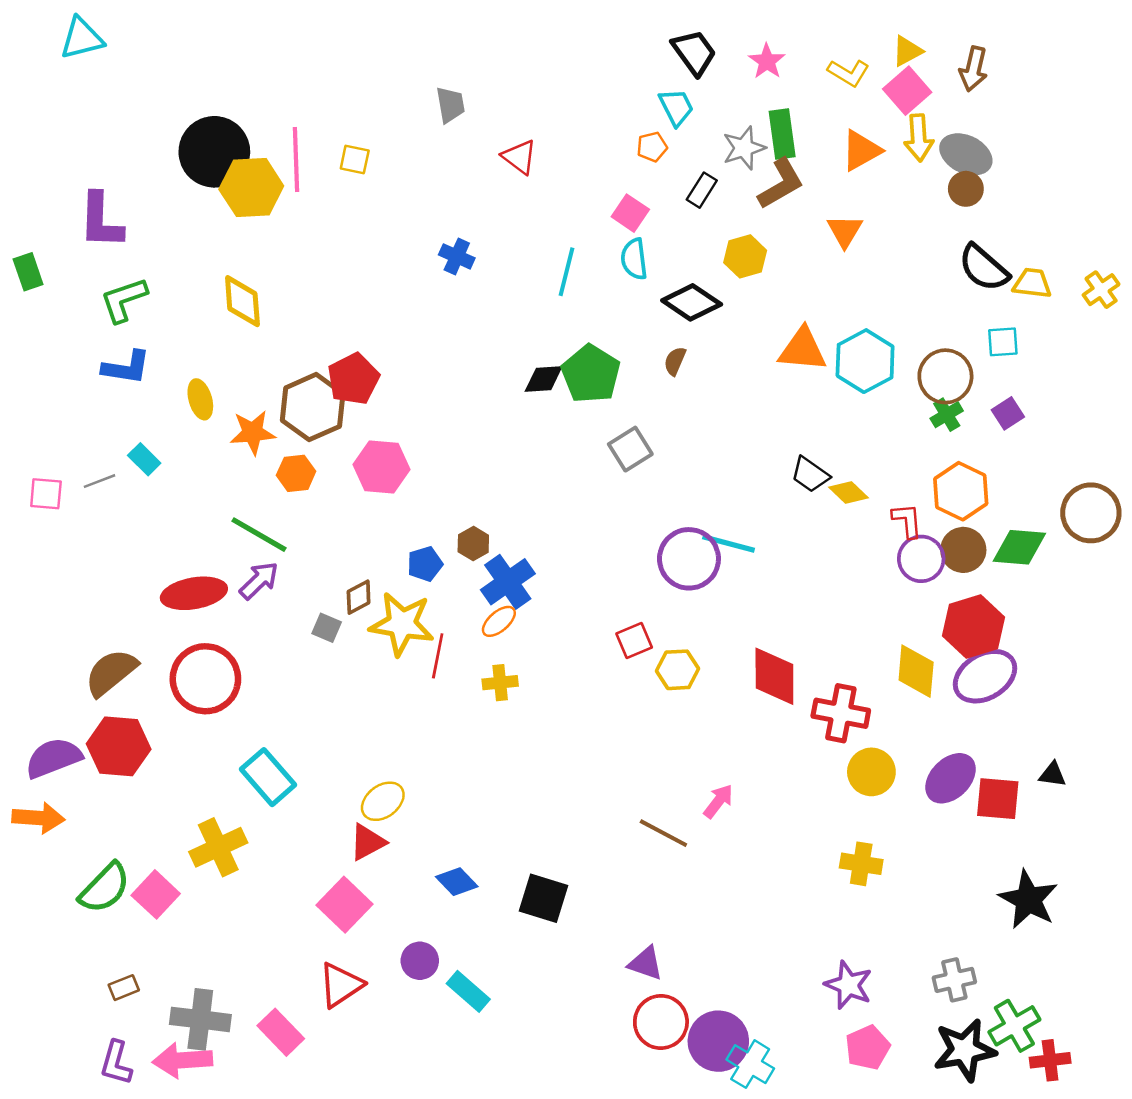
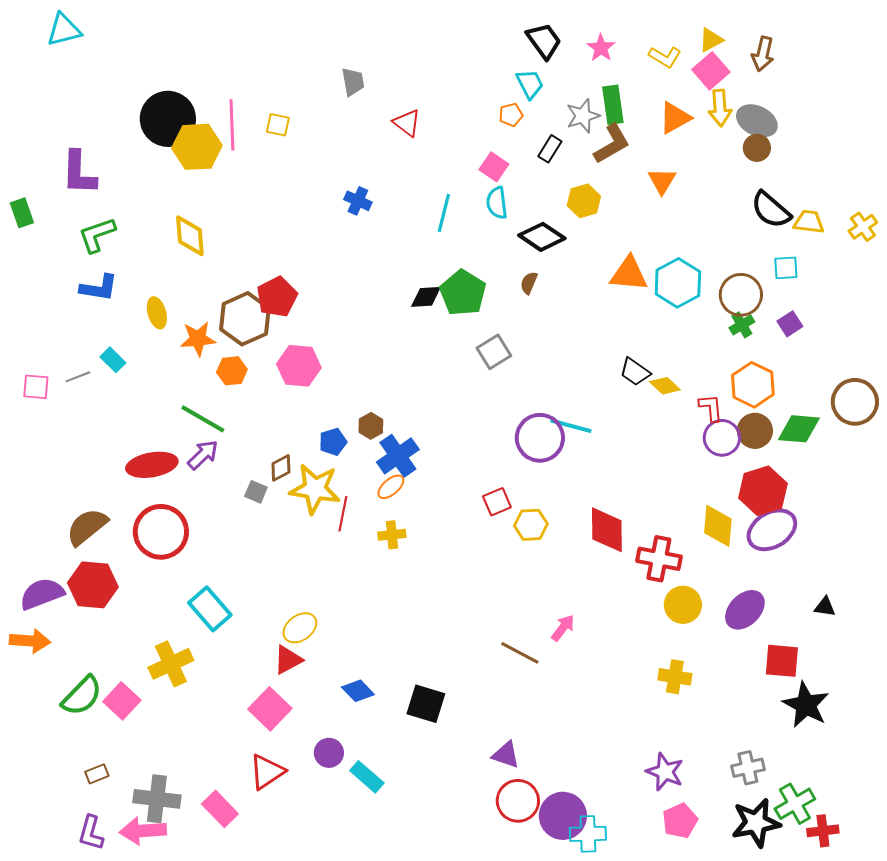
red square: (998, 799) -> (782, 661), moved
cyan cross: (750, 1064) -> (588, 834), turned -33

